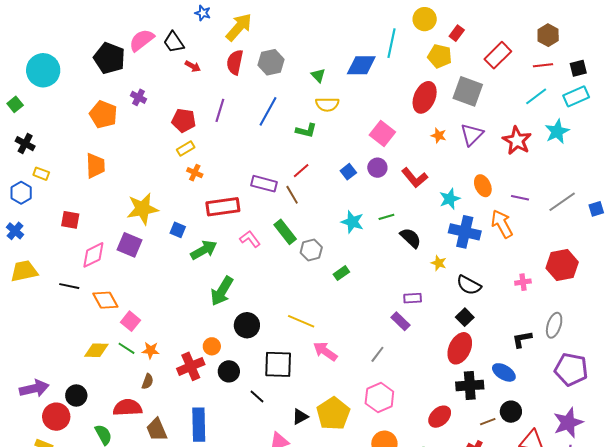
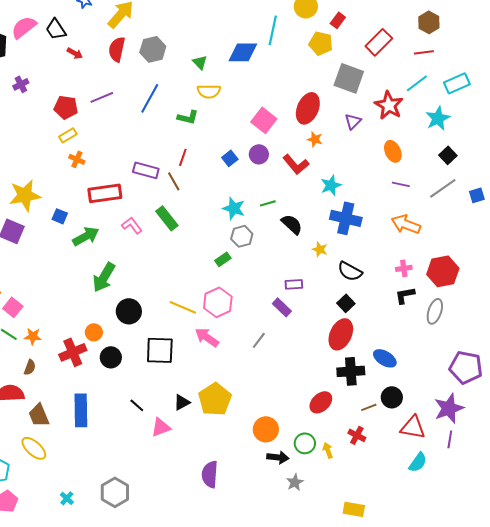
black square: (578, 68) -> (448, 155), moved, turned -30
purple cross: (139, 97) -> (21, 84), turned 35
red ellipse: (425, 97) -> (308, 108), moved
purple line: (220, 110) -> (102, 97), turned 50
purple triangle: (472, 135) -> (353, 121), size x0.7
orange star: (439, 136) -> (315, 139), moved
red star: (517, 141) -> (389, 105), moved
red line: (301, 171) -> (183, 157), turned -30
orange ellipse: (483, 186) -> (393, 151), moved
orange arrow: (502, 224) -> (406, 224), moved, turned -40
gray hexagon: (311, 250) -> (242, 236), moved
red hexagon: (562, 265) -> (443, 271), moved
black L-shape: (522, 339) -> (405, 295), moved
purple pentagon: (571, 369) -> (466, 367), moved
black line: (257, 397) -> (137, 405), moved
pink hexagon: (379, 398) -> (218, 302), moved

